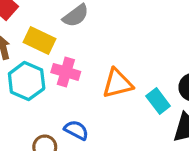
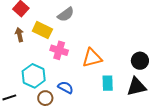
cyan hexagon: (27, 81) -> (34, 76), moved
cyan rectangle: (158, 101) -> (108, 83), moved, turned 35

